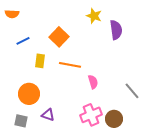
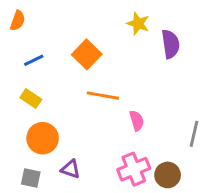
orange semicircle: (12, 14) -> (18, 21), turned -72
yellow rectangle: (40, 61) -> (31, 99), moved, turned -64
gray line: (132, 91) -> (194, 134), turned 54

